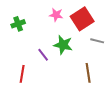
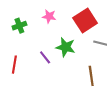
pink star: (56, 15) -> (49, 16), moved
red line: (22, 74) -> (14, 65), moved

